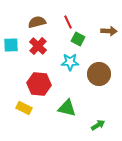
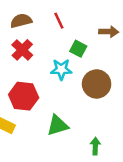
green square: (78, 39) -> (78, 49), moved
green triangle: (67, 108) -> (58, 125), turned -30
green arrow: (98, 125) -> (95, 146), turned -56

